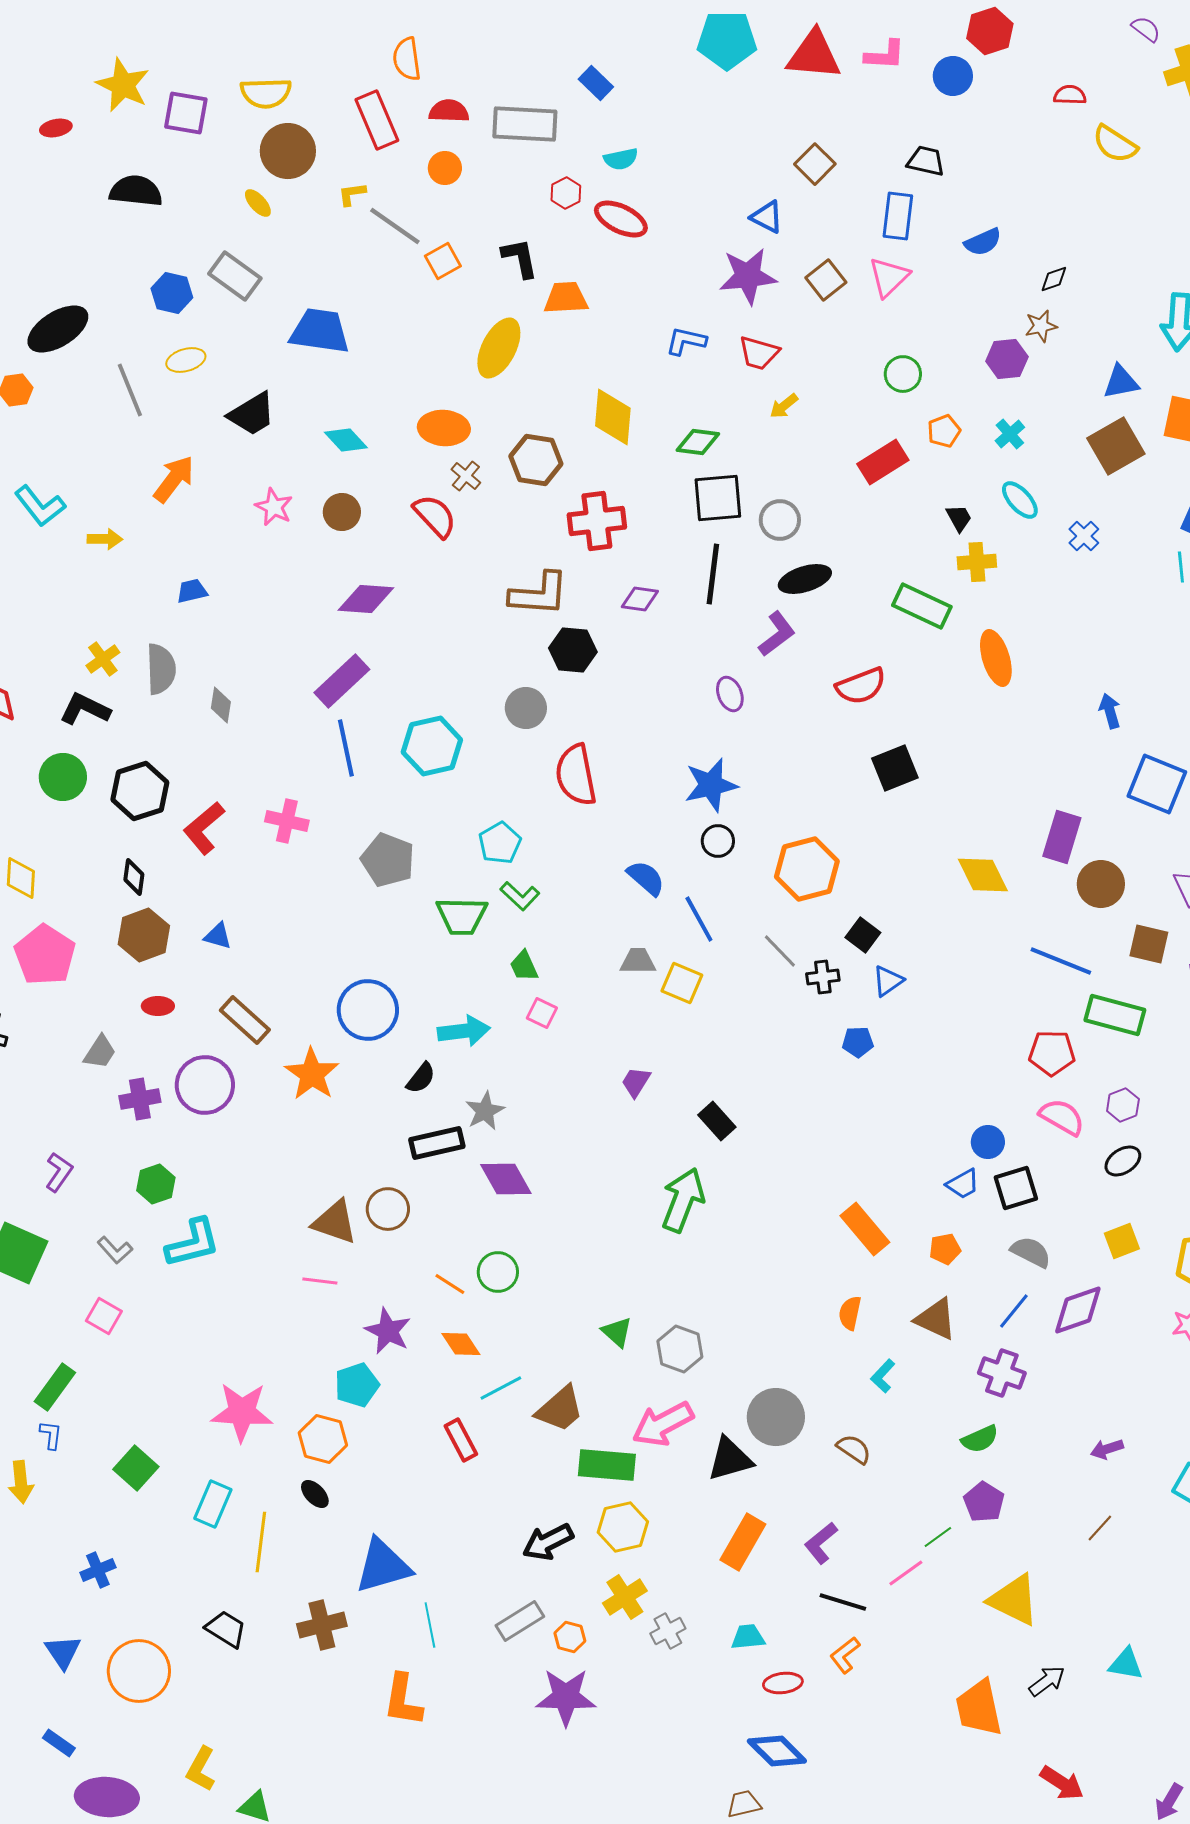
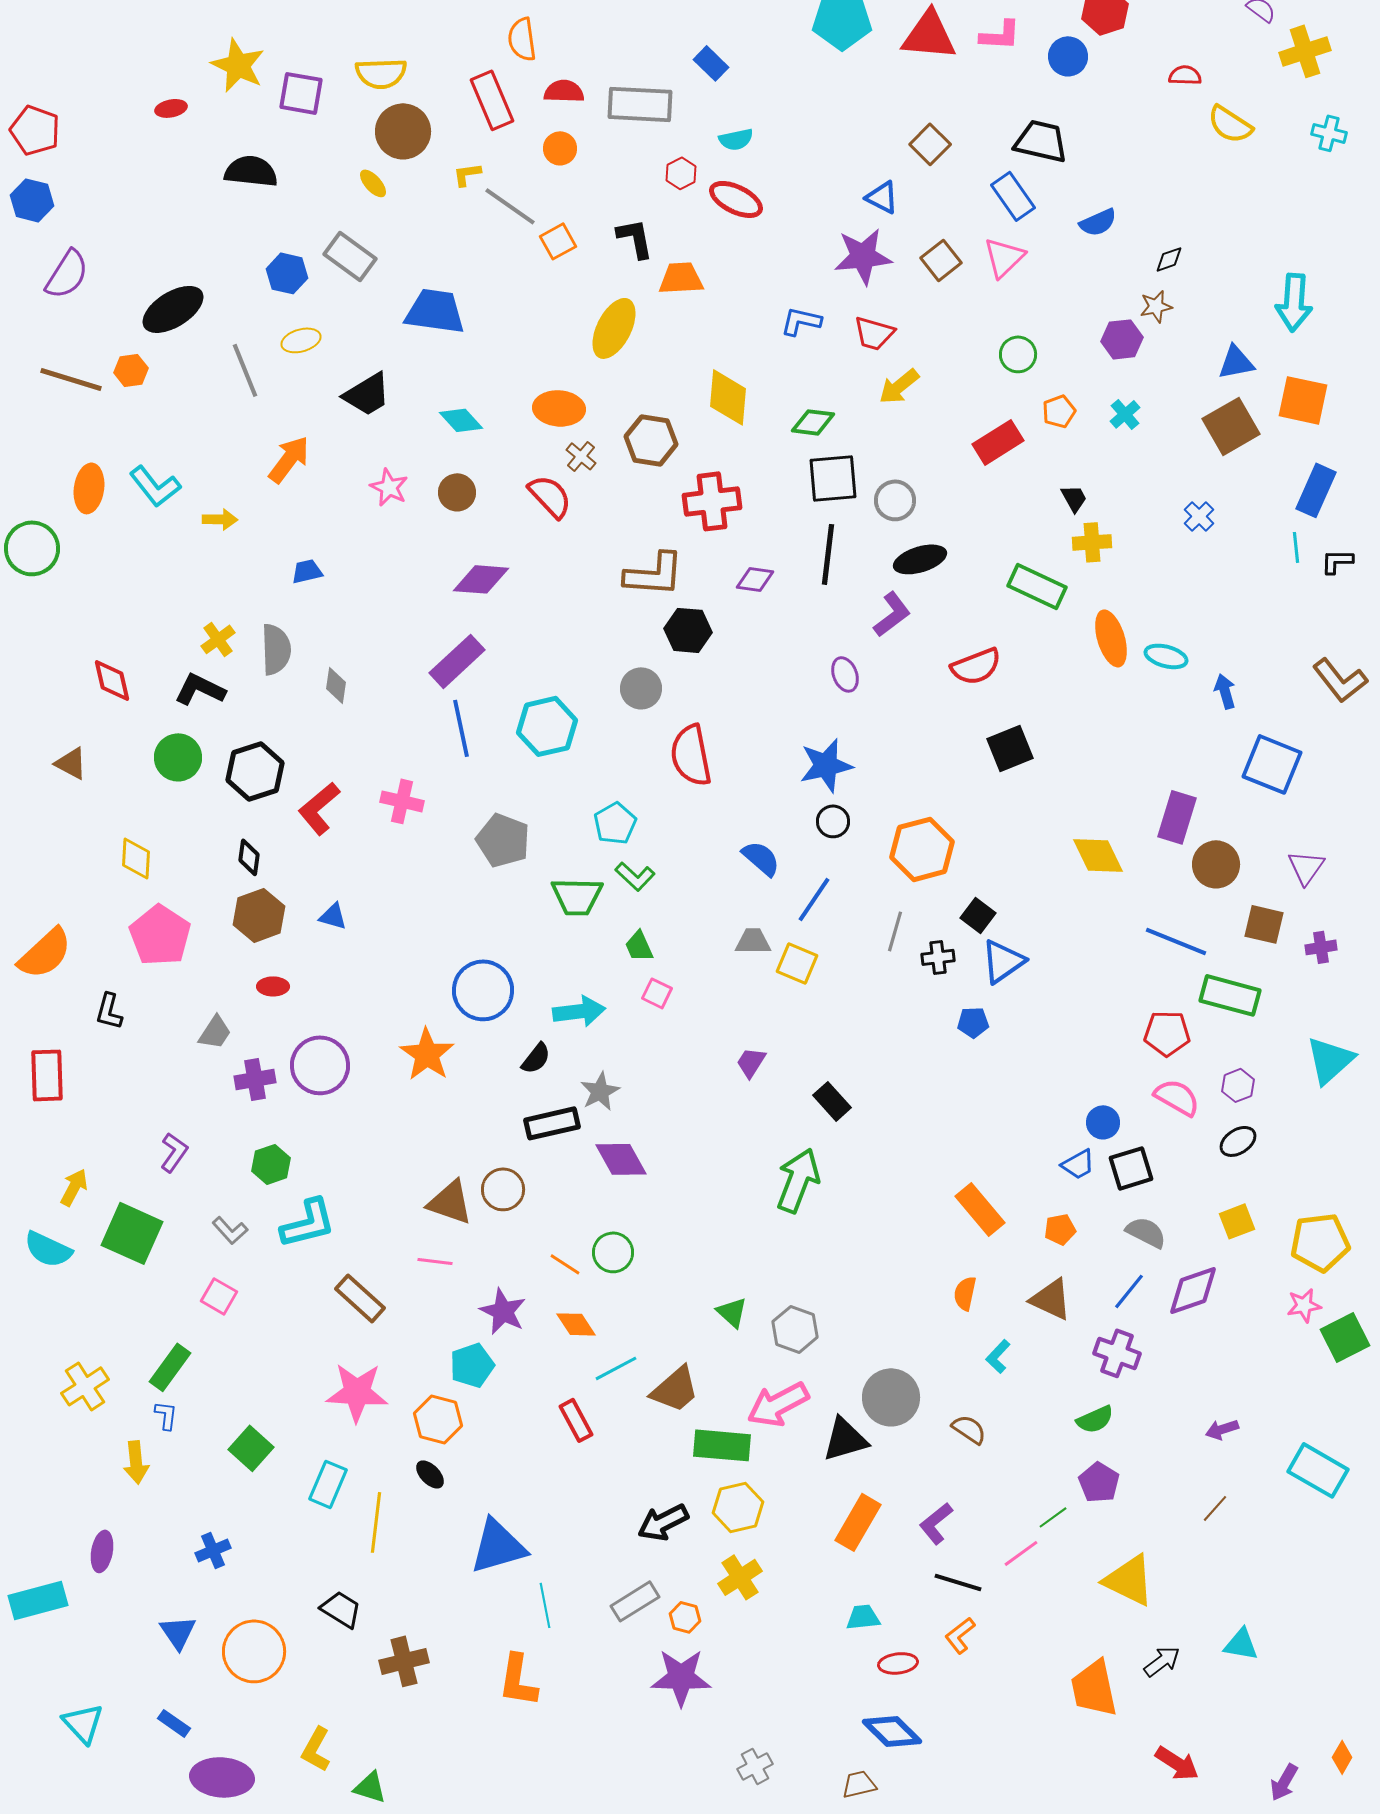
black trapezoid: (926, 161) -> (1041, 141), size x1.4
blue rectangle: (898, 216) -> (1013, 196), turned -42
yellow arrow: (784, 406) -> (899, 386), size x1.4
cyan ellipse: (1020, 500) -> (1166, 656), moved, turned -33
blue line: (699, 919) -> (814, 899), turned 63
gray line: (780, 951) -> (895, 931), turned 60
blue triangle: (888, 981) -> (1003, 961), size x1.4
brown rectangle: (245, 1020) -> (360, 1298), moved
brown cross: (322, 1625) -> (404, 1661), moved
gray cross: (668, 1631) -> (755, 1766), moved

